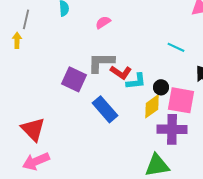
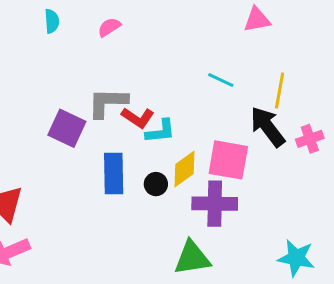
pink semicircle: (103, 22) -> (109, 27), moved
black circle: (161, 87) -> (156, 184), moved
blue rectangle: (105, 109) -> (114, 173), turned 40

